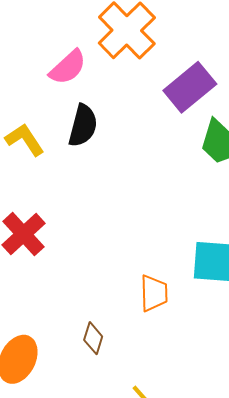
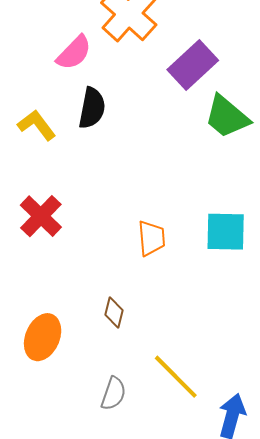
orange trapezoid: (154, 293) -> (151, 238), moved

